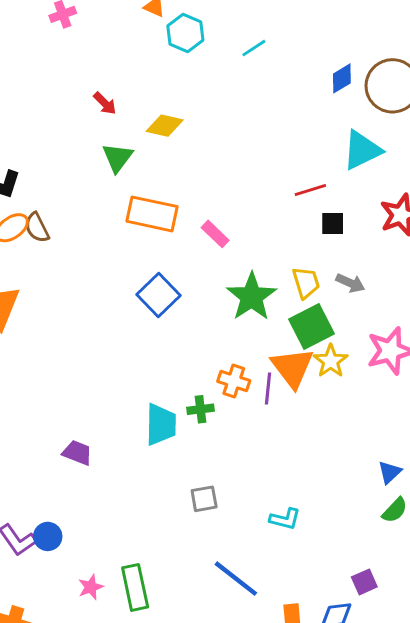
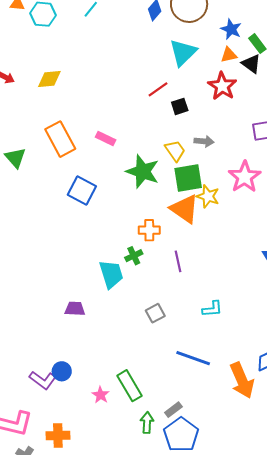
green triangle: (118, 157) -> (15, 158), moved
orange rectangle: (152, 214) -> (60, 139), turned 68
green square: (312, 327) -> (188, 178), turned 36
purple line: (268, 389) -> (178, 261), moved
purple trapezoid: (77, 453) -> (75, 309), moved

